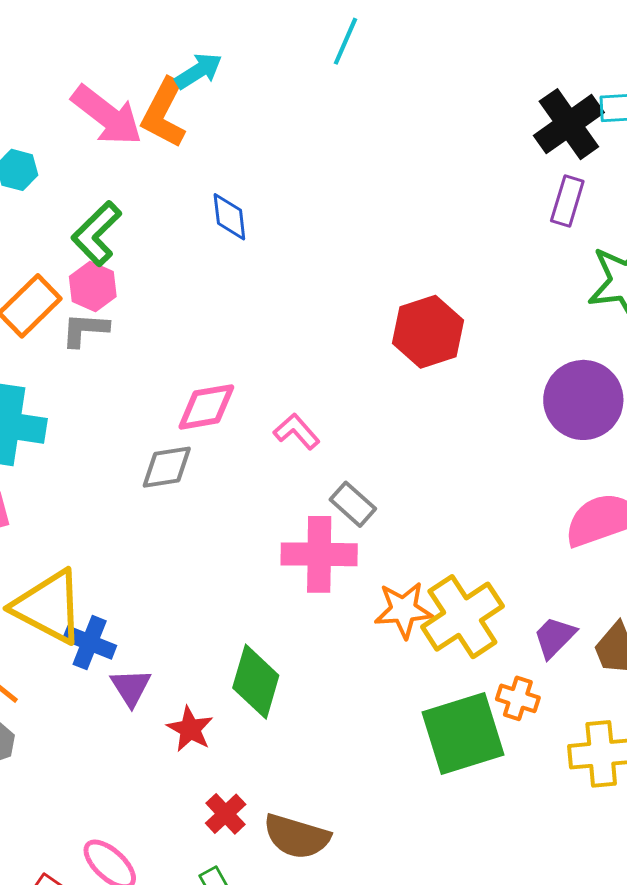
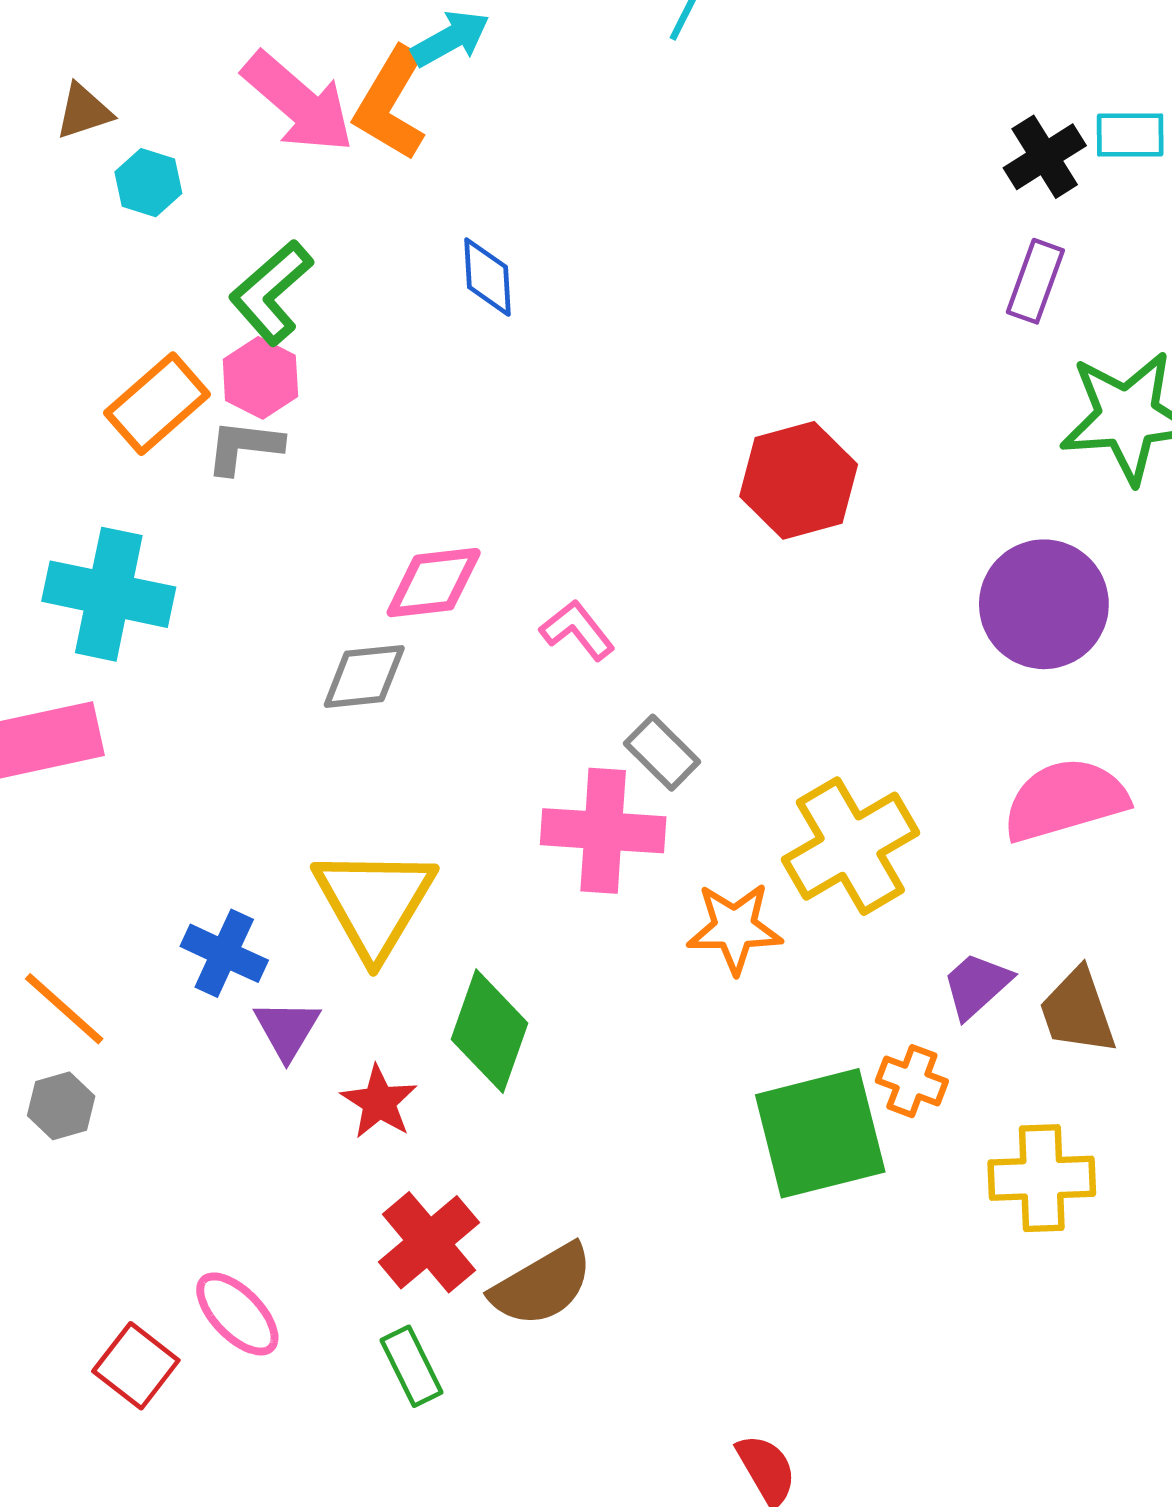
black cross: (569, 124) -> (1045, 157), size x0.7
yellow triangle: (48, 607) -> (374, 902), moved, turned 30
yellow cross: (462, 617) -> (850, 846), moved
red cross: (226, 814) -> (429, 1242), size x1.5
brown semicircle: (297, 836) -> (542, 1285), turned -50

